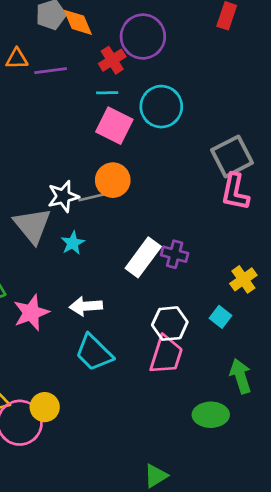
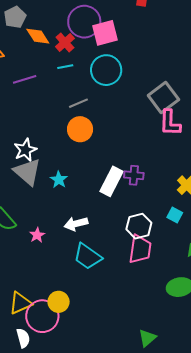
orange diamond: (78, 22) -> (38, 36), moved
purple line: (51, 71) -> (25, 79), moved
pink square: (114, 126) -> (105, 33), moved, turned -32
white star: (63, 196) -> (25, 150), moved
gray line: (92, 197) -> (78, 103), moved
pink star: (31, 313) -> (37, 235), size x0.6

